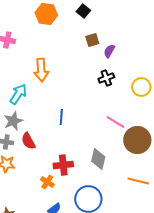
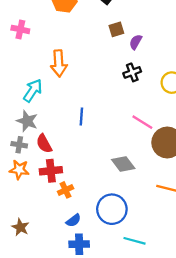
gray star: (13, 121) -> (27, 121), turned -30
gray diamond: (98, 159) -> (123, 164), turned -50
red cross: (63, 165) -> (51, 171), moved
orange cross: (47, 182) -> (66, 190), turned 32

